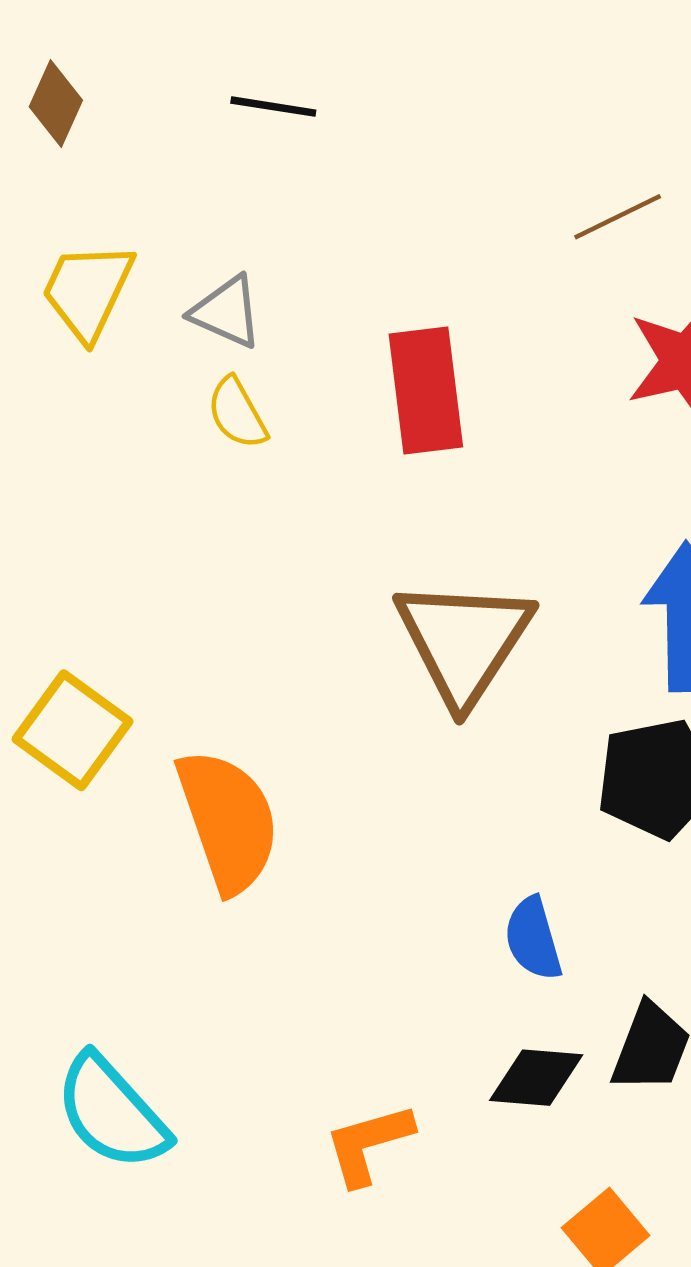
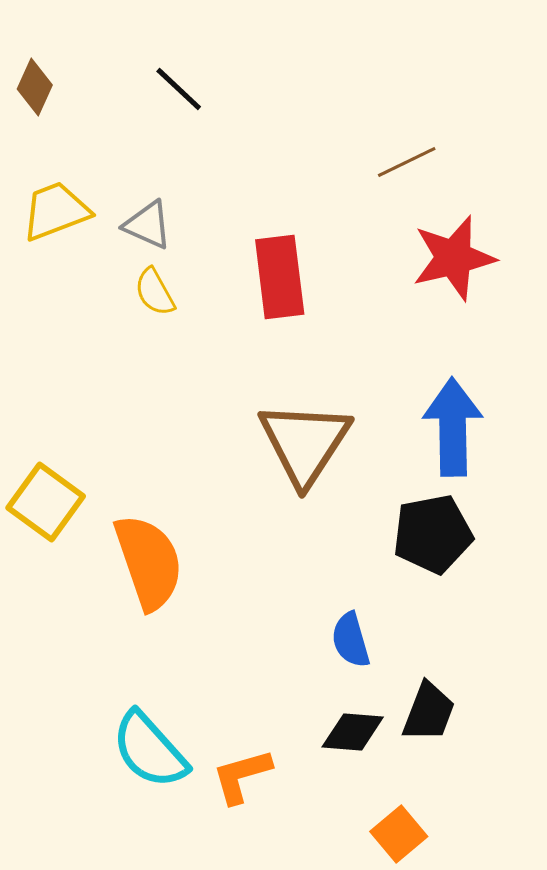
black line: (273, 107) -> (179, 89), turned 34
yellow trapezoid: (88, 291) -> (56, 211), turned 44
cyan semicircle: (112, 1112) -> (150, 750), moved

